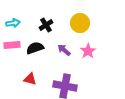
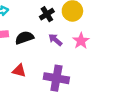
black cross: (46, 25) -> (47, 14), moved

